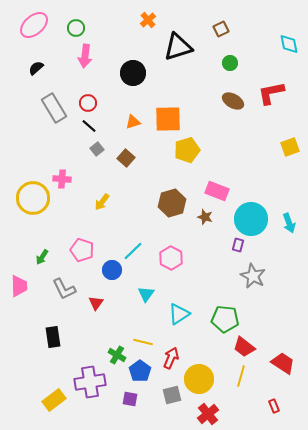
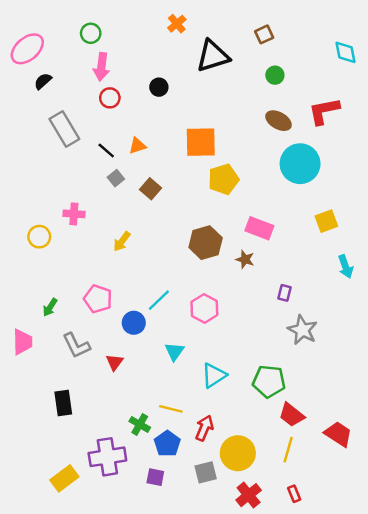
pink ellipse: (34, 25) -> (27, 49), moved
black circle: (133, 73) -> (159, 87), size x0.6
red circle: (88, 103) -> (110, 98), moved
orange triangle: (133, 122) -> (137, 146), moved
yellow square: (290, 147) -> (326, 221), moved
yellow circle: (33, 198) -> (39, 237), size x0.6
cyan circle: (251, 219) -> (300, 164), moved
red rectangle: (274, 406) -> (294, 494), moved

